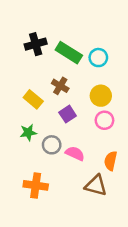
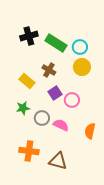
yellow circle: (101, 96) -> (82, 67), moved
pink circle: (104, 120) -> (72, 100), moved
brown triangle: (96, 185) -> (58, 161), moved

